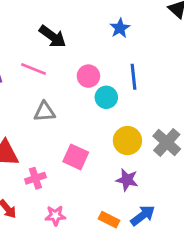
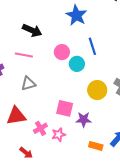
blue star: (120, 28) -> (76, 15), size x1.5
gray triangle: (44, 112) -> (28, 84), moved
purple star: (127, 180) -> (84, 120), moved
pink star: (55, 216) -> (59, 135), moved

